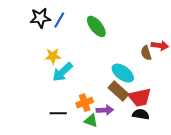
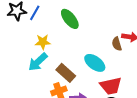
yellow star: (53, 56) -> (43, 42), moved
brown rectangle: (119, 91) -> (66, 73), moved

